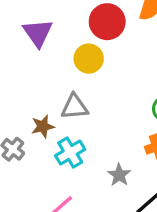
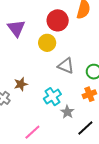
gray triangle: (75, 107) -> (66, 66), moved, turned 30
cyan cross: (70, 152) -> (52, 97), moved

